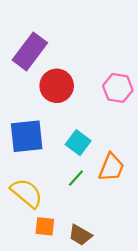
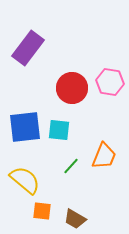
red circle: (57, 86) -> (72, 88), moved
cyan square: (78, 143) -> (59, 130), moved, turned -30

